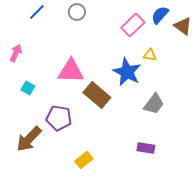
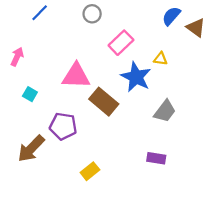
gray circle: (77, 12) -> (92, 14), moved
pink rectangle: (133, 25) -> (121, 43), moved

